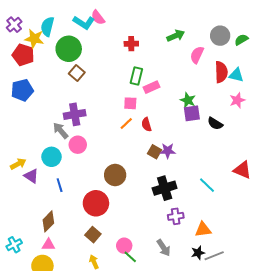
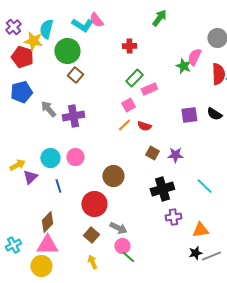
green arrow: (176, 36) -> (159, 18), moved, turned -30
green rectangle: (136, 76) -> (134, 78), turned 30
green star: (188, 100) -> (183, 66), moved
pink square: (130, 103) -> (128, 105), turned -32
black semicircle: (215, 123) -> (214, 114), moved
red semicircle: (146, 125) -> (144, 126), turned -56
gray arrow: (61, 131) -> (48, 109), moved
pink circle: (78, 145) -> (75, 157), moved
purple star: (168, 151) -> (175, 155), moved
purple triangle: (31, 176) -> (30, 177), turned 42
pink triangle: (48, 245) -> (47, 245), size x1.6
gray arrow: (164, 248) -> (118, 228), moved, turned -30

